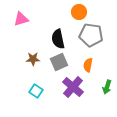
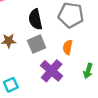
cyan square: (36, 91) -> (11, 85), moved, turned 32

